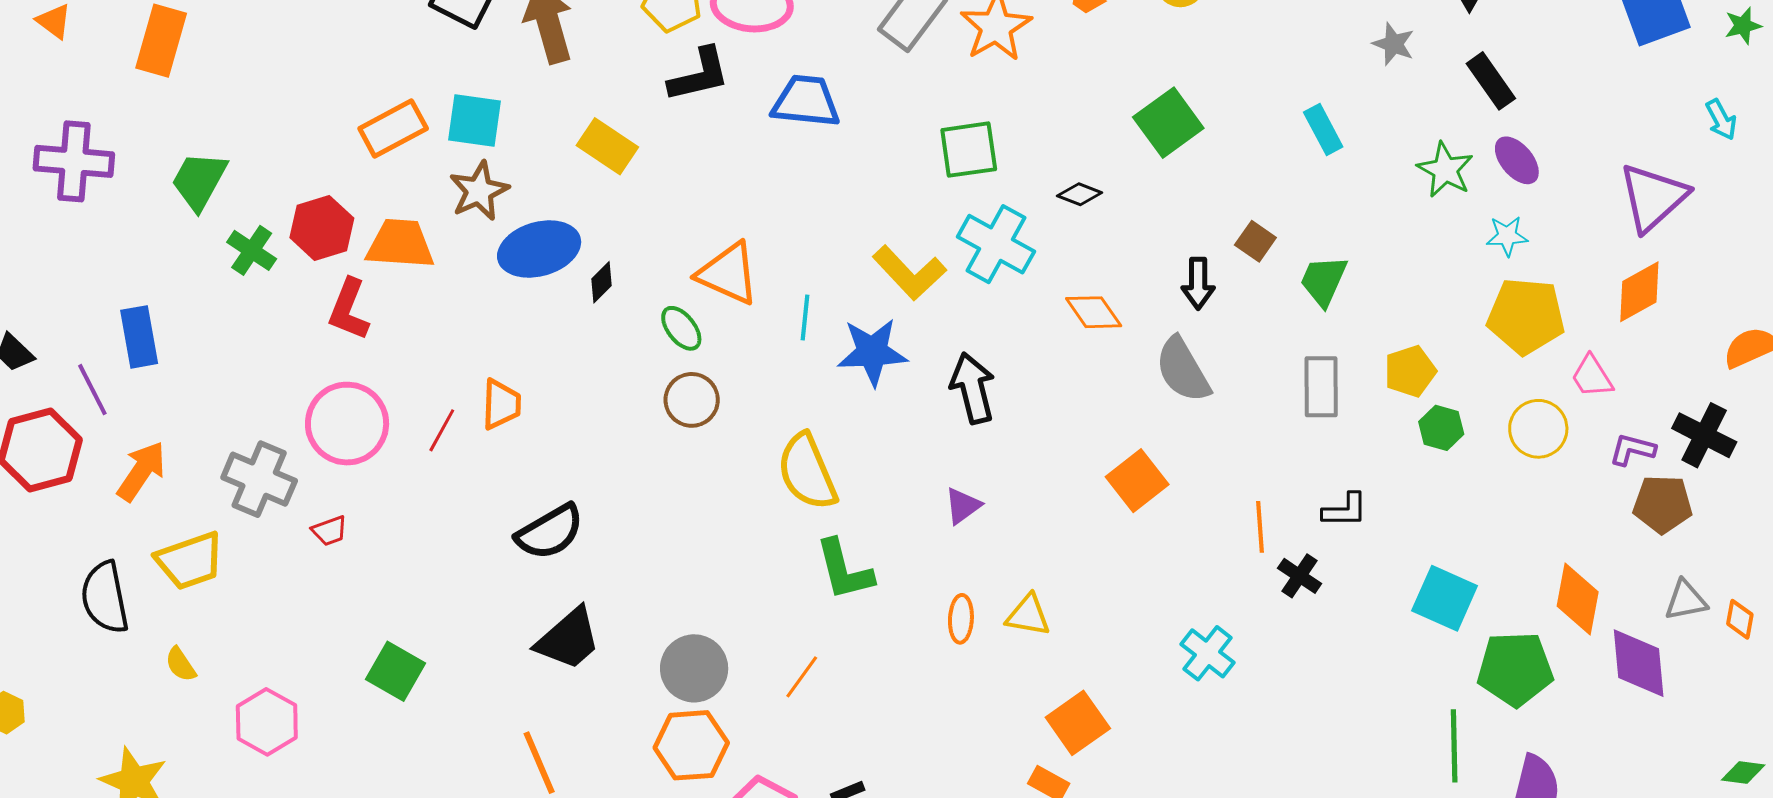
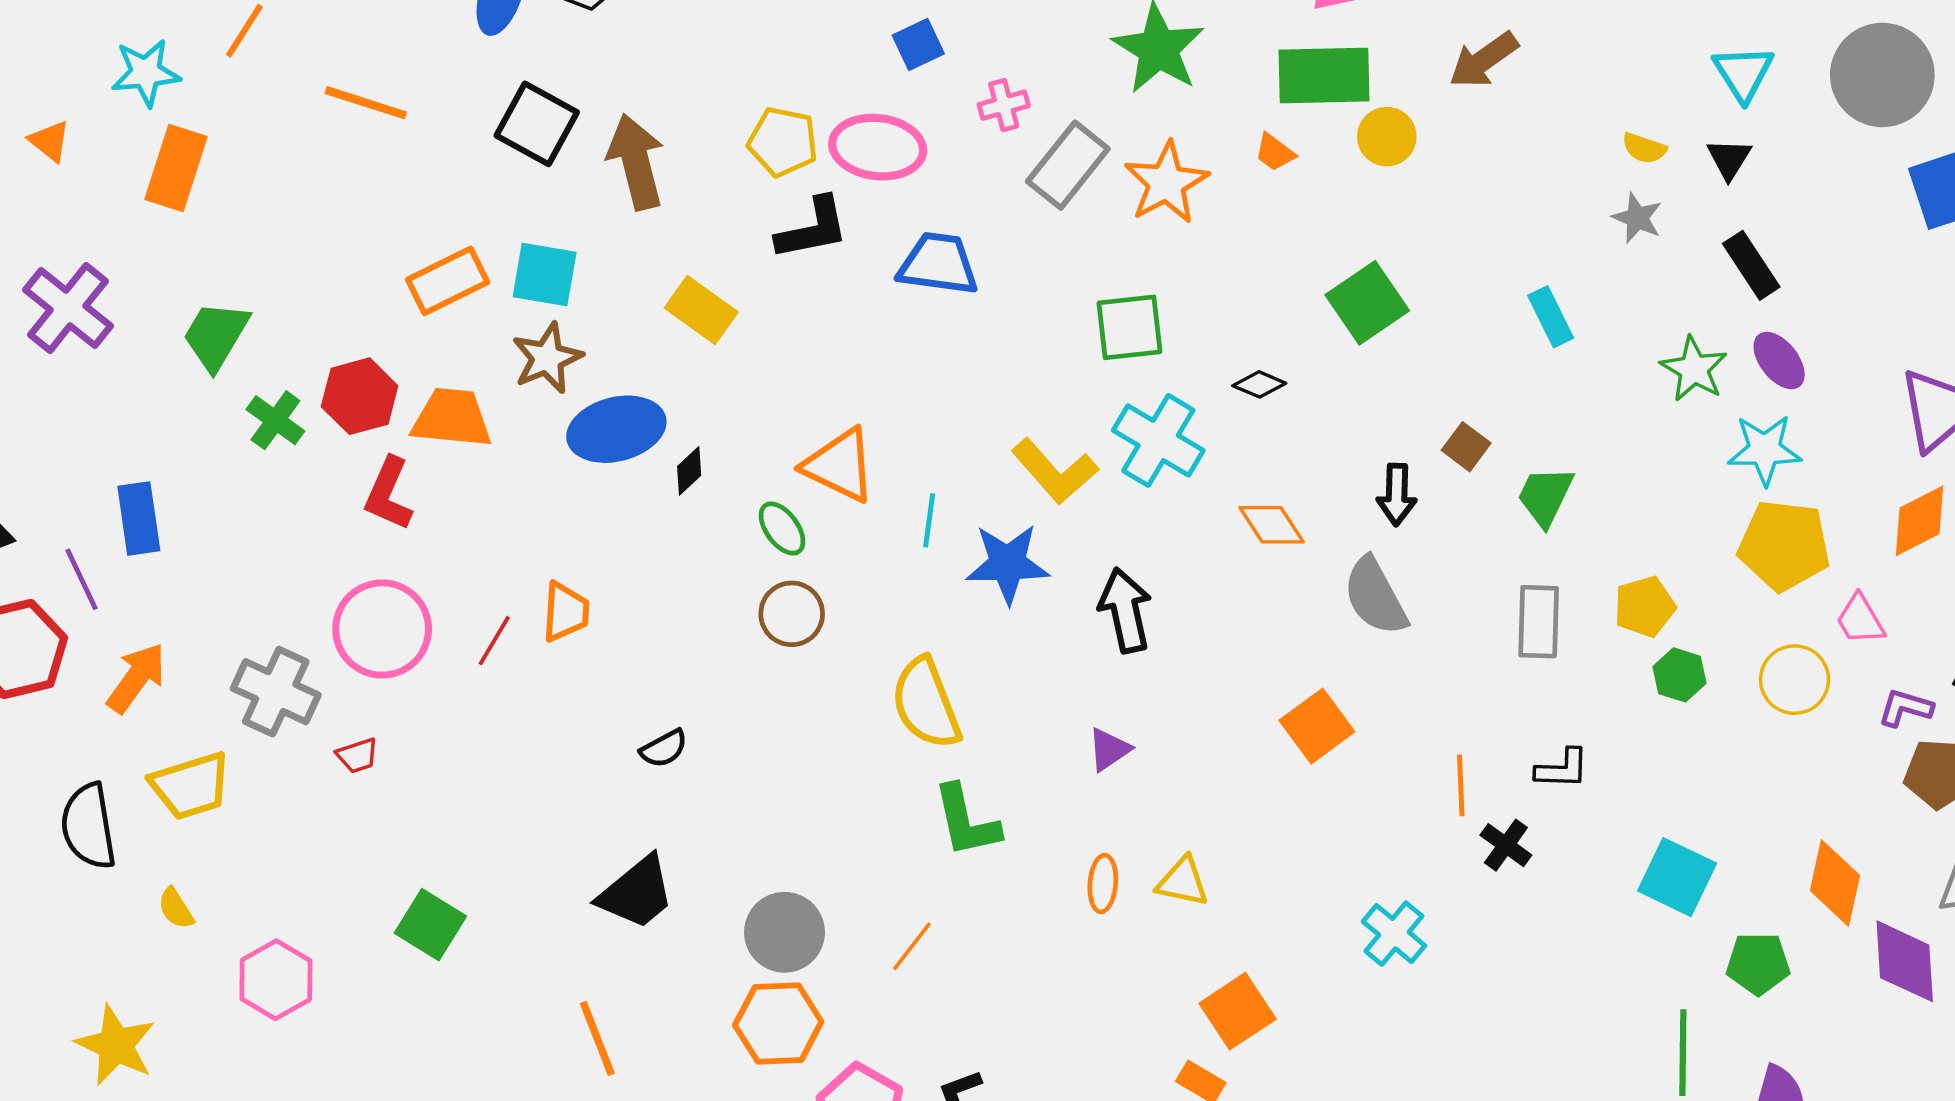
purple cross: (74, 161) -> (68, 308), turned 32
cyan star: (1507, 236) -> (1765, 450), size x1.5
black semicircle: (550, 532) -> (664, 749), moved, size x0.6
green pentagon: (1515, 669) -> (1758, 964), size x0.7

